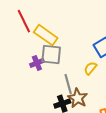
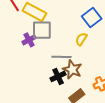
gray line: (68, 84) -> (61, 57), turned -66

